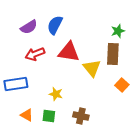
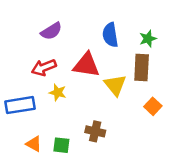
blue semicircle: (55, 25) -> (110, 35), moved, turned -36
purple semicircle: (29, 27) -> (51, 31), moved
yellow star: (56, 94) -> (58, 93), moved
brown cross: (81, 116) -> (95, 131), moved

